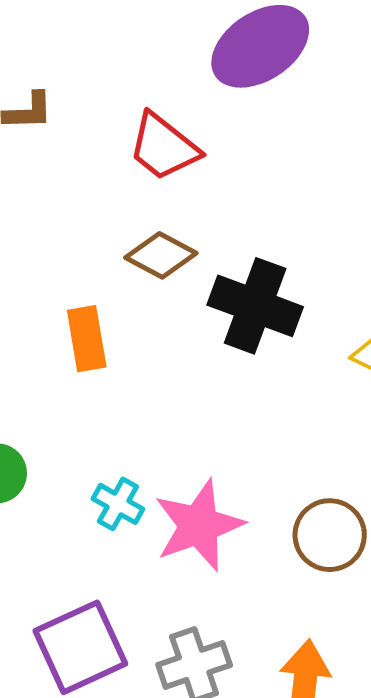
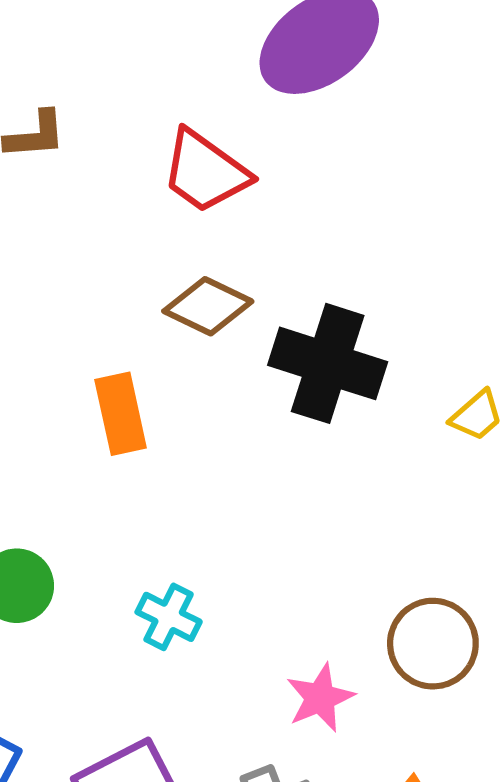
pink star: (199, 525) -> (320, 698), moved, size x0.6

